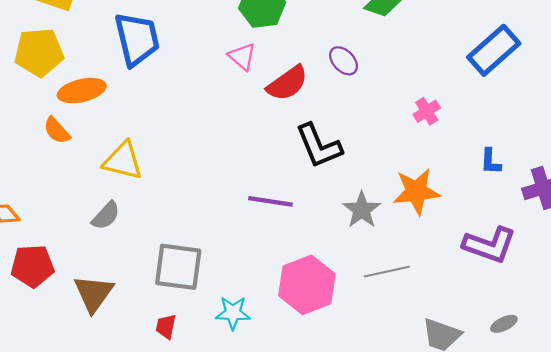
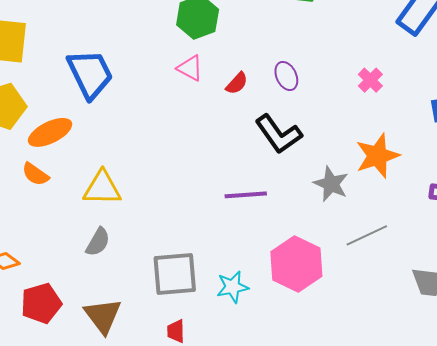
purple ellipse: (344, 61) -> (286, 76), moved, turned 32
red semicircle: (287, 83) -> (237, 83), size x0.6
cyan star: (233, 313) -> (232, 287), moved

